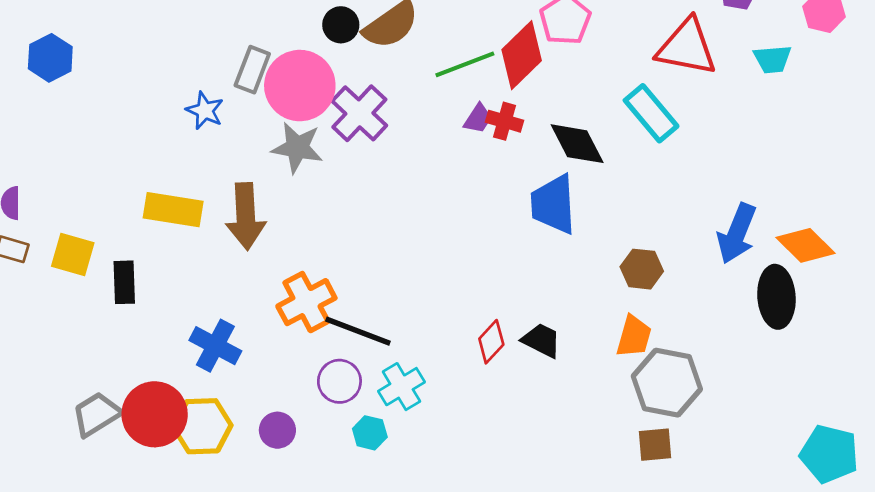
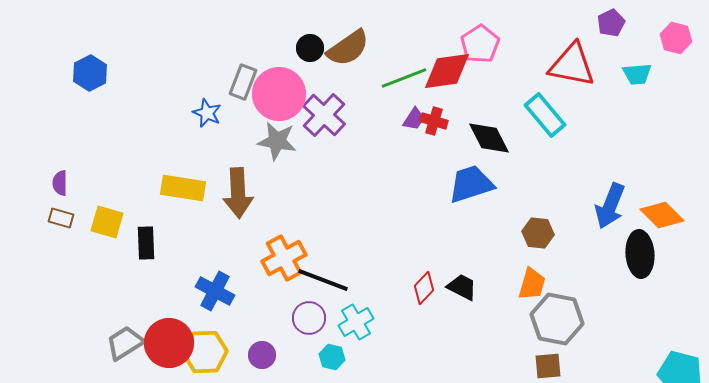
red diamond: (522, 55) -> (447, 71), turned 36
blue trapezoid: (553, 204) -> (471, 184), turned 75

